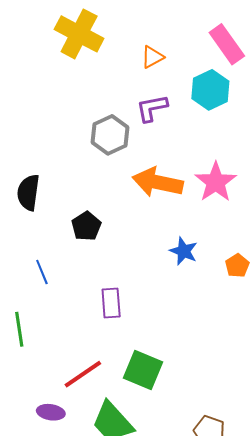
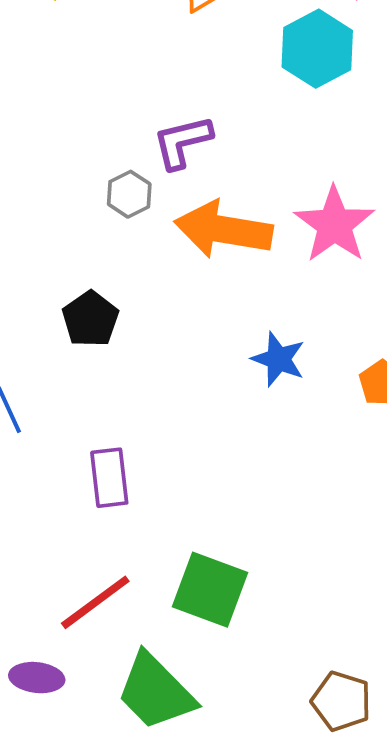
purple L-shape: (152, 108) -> (182, 142), moved
gray hexagon: (110, 135) -> (129, 194), moved, size x0.6
purple rectangle: (111, 303) -> (109, 478), moved

